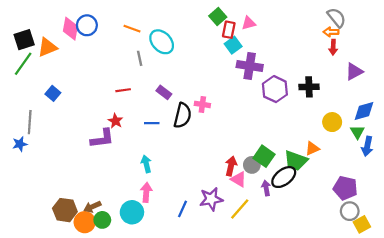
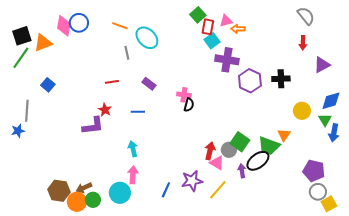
orange arrow: (331, 32) -> (238, 29), moved
black semicircle: (183, 115) -> (189, 105), moved, size x0.6
orange triangle: (312, 148) -> (284, 135), turned -32

